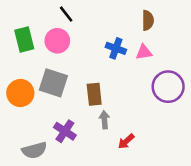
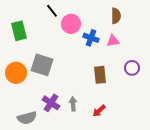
pink circle: (57, 41) -> (71, 24), moved
purple circle: (168, 87) -> (132, 68), size x0.6
brown rectangle: (94, 94) -> (100, 75), moved
gray arrow: (104, 120) -> (73, 104), moved

